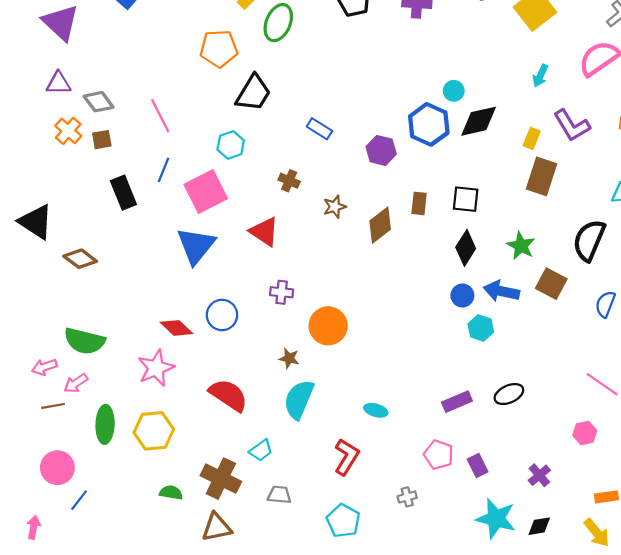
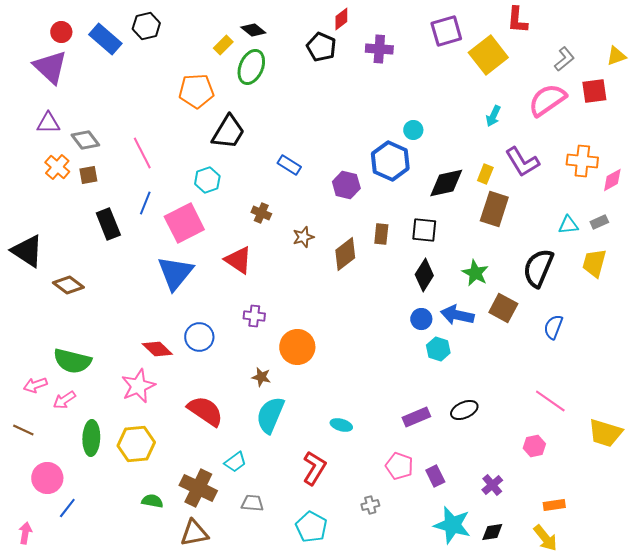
black diamond: (479, 121) -> (446, 183), moved
brown line: (53, 406) -> (23, 430), moved, turned 35

